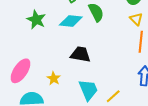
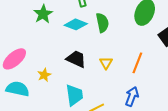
yellow triangle: (136, 19) -> (106, 63), moved

